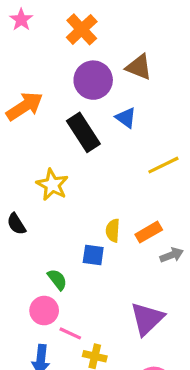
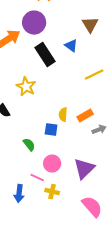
brown triangle: (139, 67) -> (90, 25), moved, turned 36
purple circle: (93, 80) -> (34, 23), moved
pink circle: (44, 311) -> (52, 164), moved

